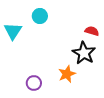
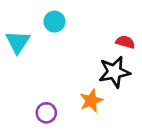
black star: (84, 53) -> (114, 72), turned 30

